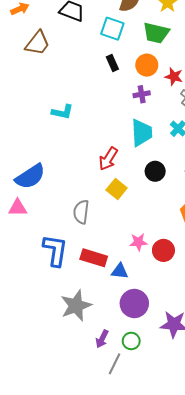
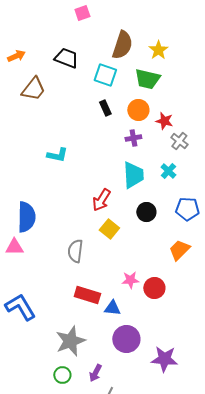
blue semicircle: (30, 176) -> (26, 217), turned -56
blue L-shape: (55, 250) -> (20, 307), moved, turned -40
green circle: (131, 341) -> (62, 375), moved

